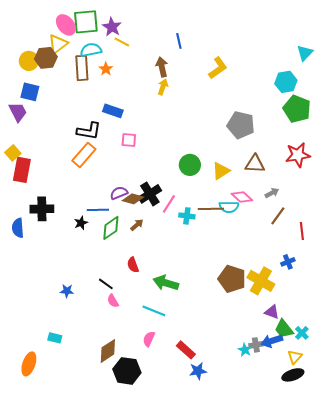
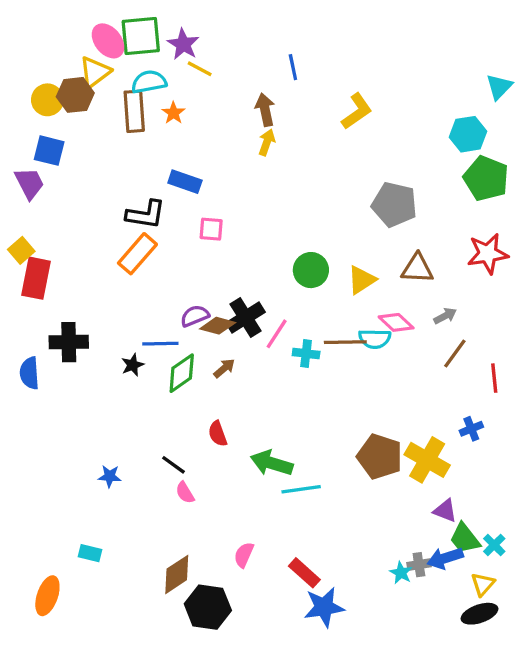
cyan line: (154, 311) -> (301, 489), moved, turned -30
blue star: (198, 371) -> (324, 607), size x1.4

